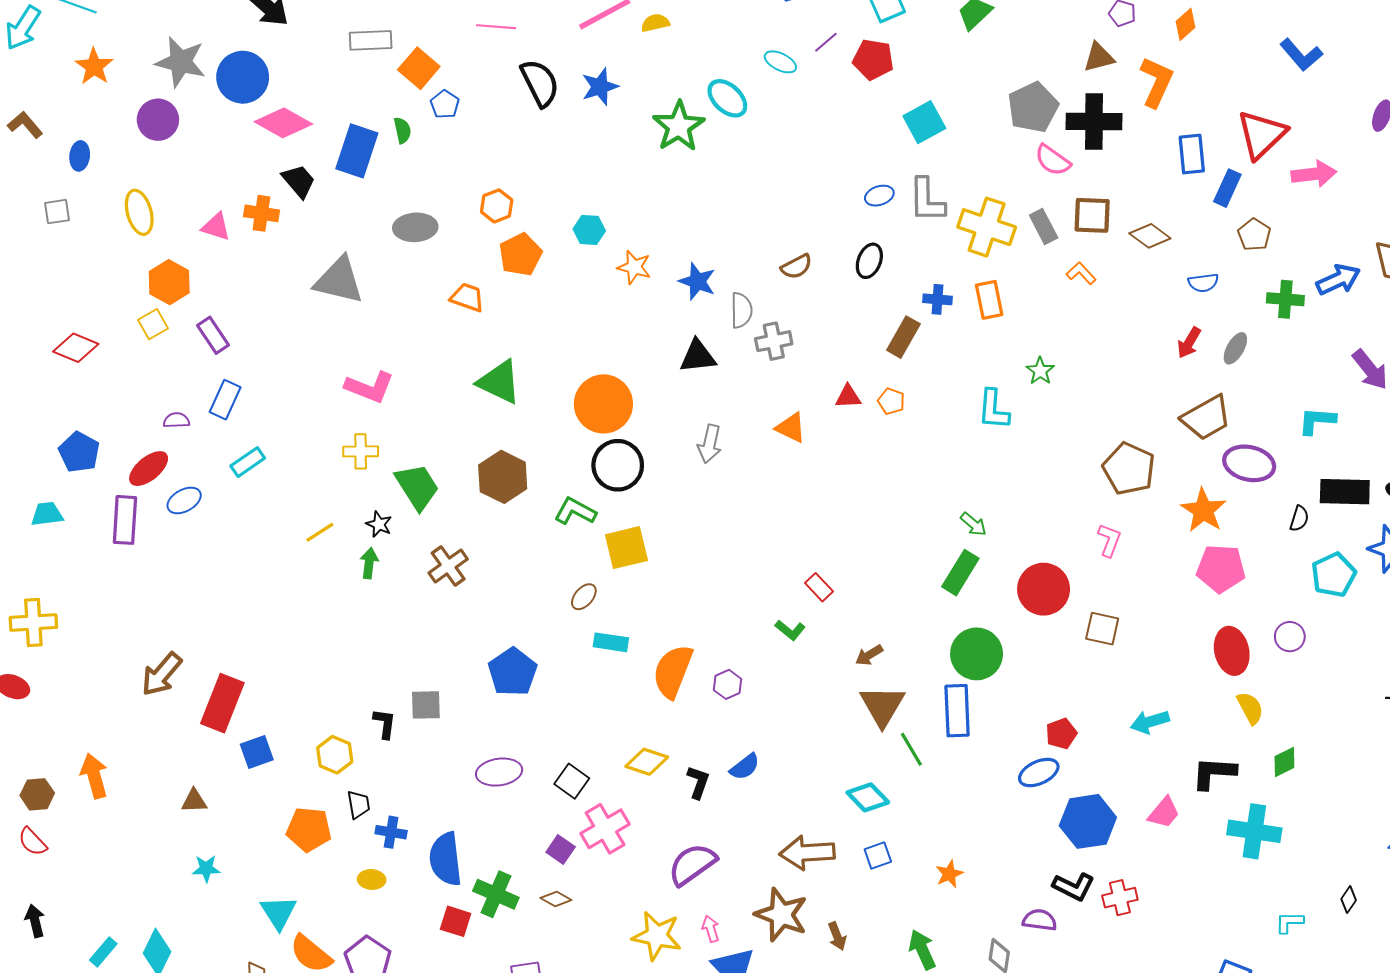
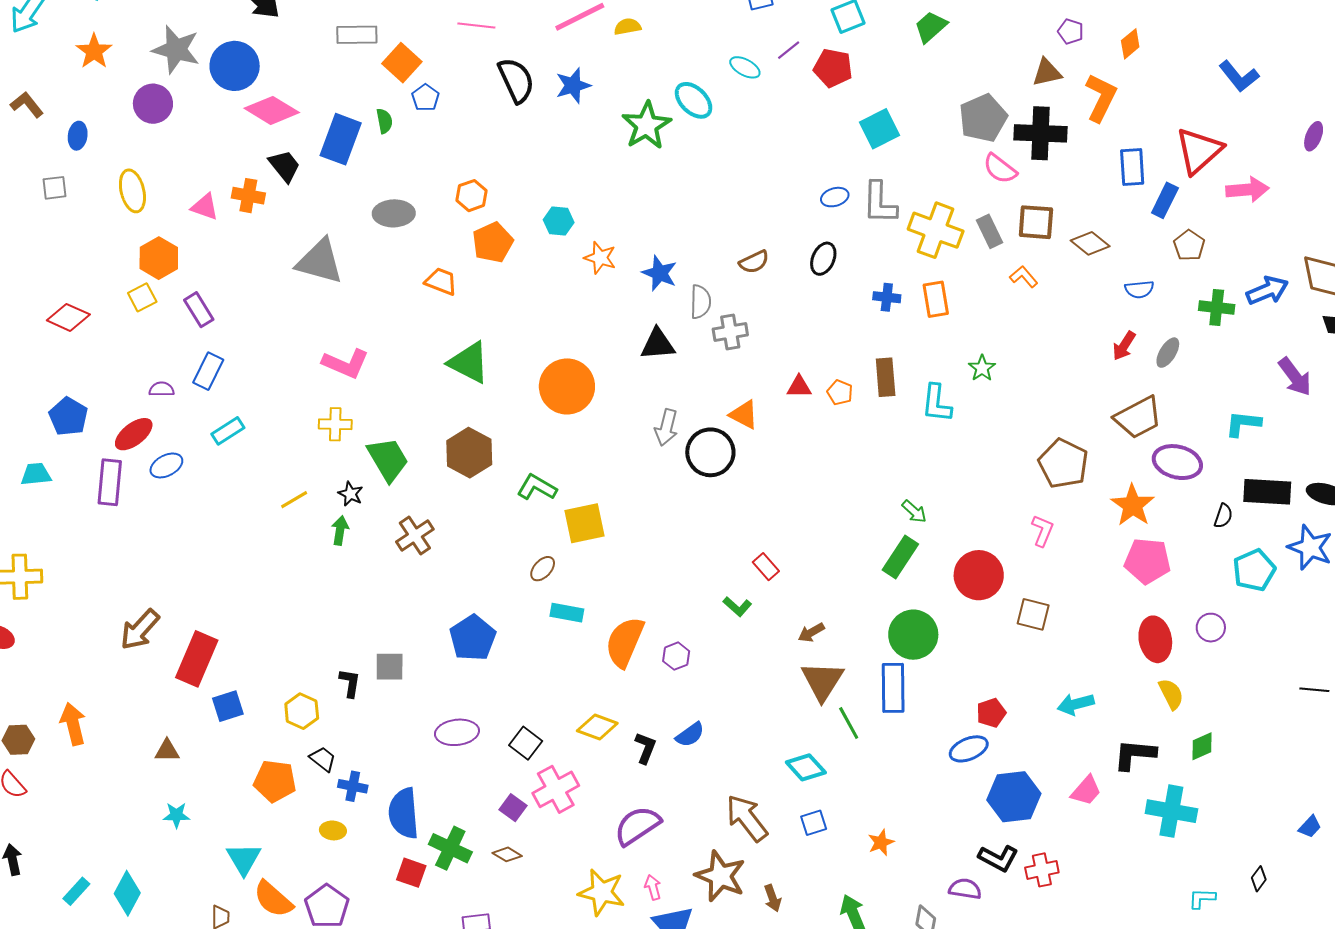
brown rectangle: (903, 337) -> (886, 377), moved, turned -36
black circle: (618, 465) -> (710, 452), moved
black trapezoid: (359, 805) -> (323, 759), turned -44
brown arrow: (807, 853) -> (747, 818), turned 54

